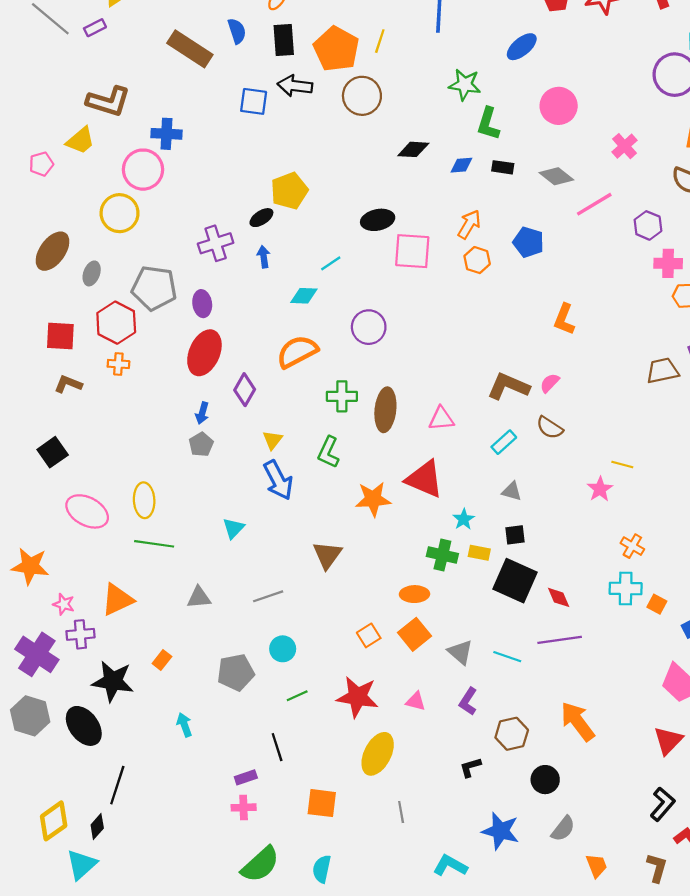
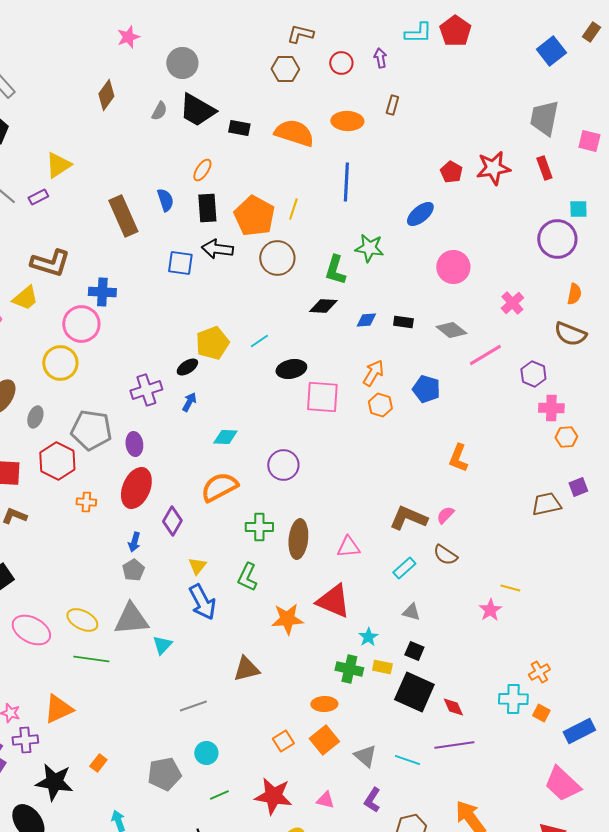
brown rectangle: (190, 49) -> (123, 216), turned 33
green L-shape: (488, 124) -> (335, 270), moved
blue arrow: (264, 257) -> (189, 402), turned 36
cyan line: (331, 263) -> (259, 341), moved
orange cross: (118, 364) -> (86, 502), moved
yellow ellipse: (144, 500) -> (82, 620), turned -60
black square: (515, 535) -> (414, 651), turned 30
orange cross: (632, 546) -> (539, 672), moved, turned 30
brown triangle: (327, 555) -> (246, 669), turned 40
gray triangle: (199, 597) -> (131, 619), moved, size x1.6

